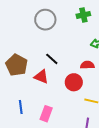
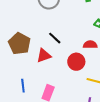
red triangle: (41, 77) -> (44, 56), turned -42

